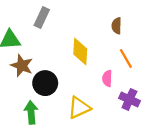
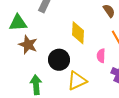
brown semicircle: (117, 26) -> (109, 11), turned 144
black circle: (45, 83) -> (59, 60), moved

